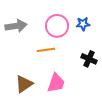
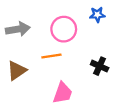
blue star: (83, 24) -> (97, 15), moved
brown triangle: (24, 84) -> (17, 71), moved

